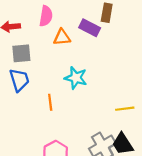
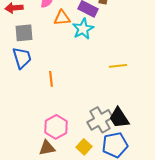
cyan star: (76, 78) -> (83, 29), moved, turned 30
yellow line: (125, 109) -> (118, 66), moved

